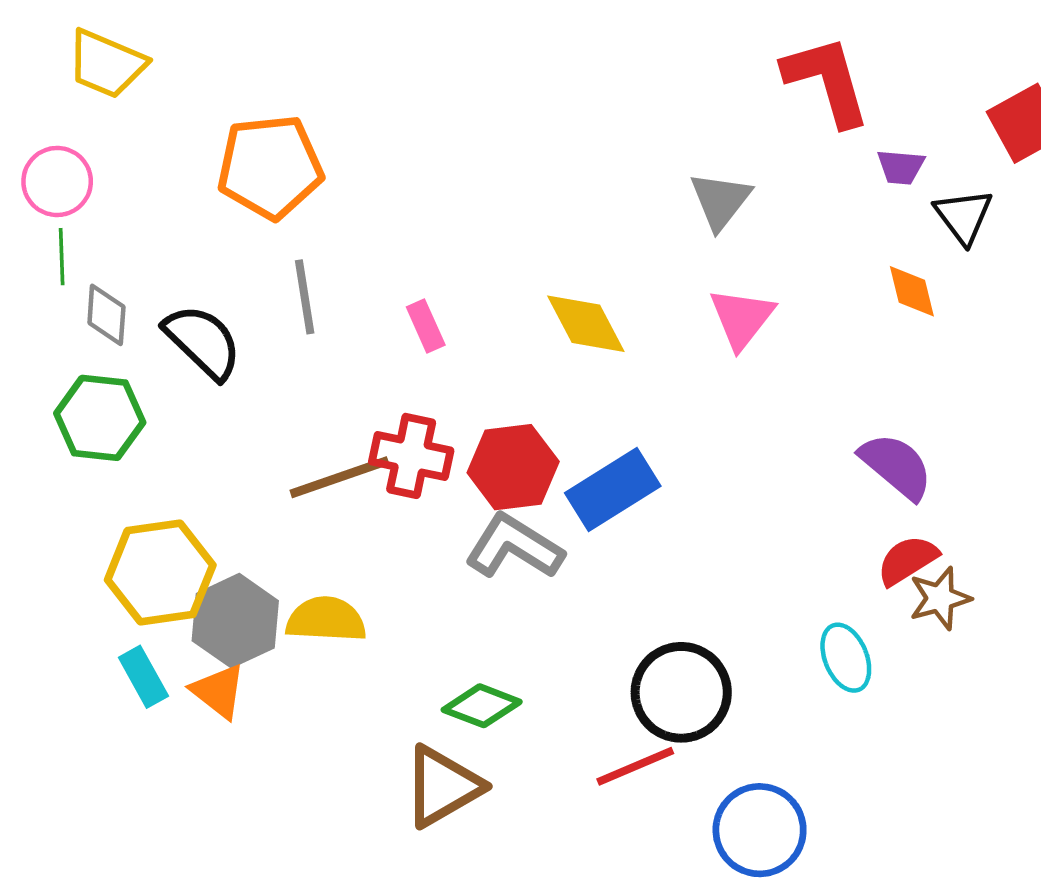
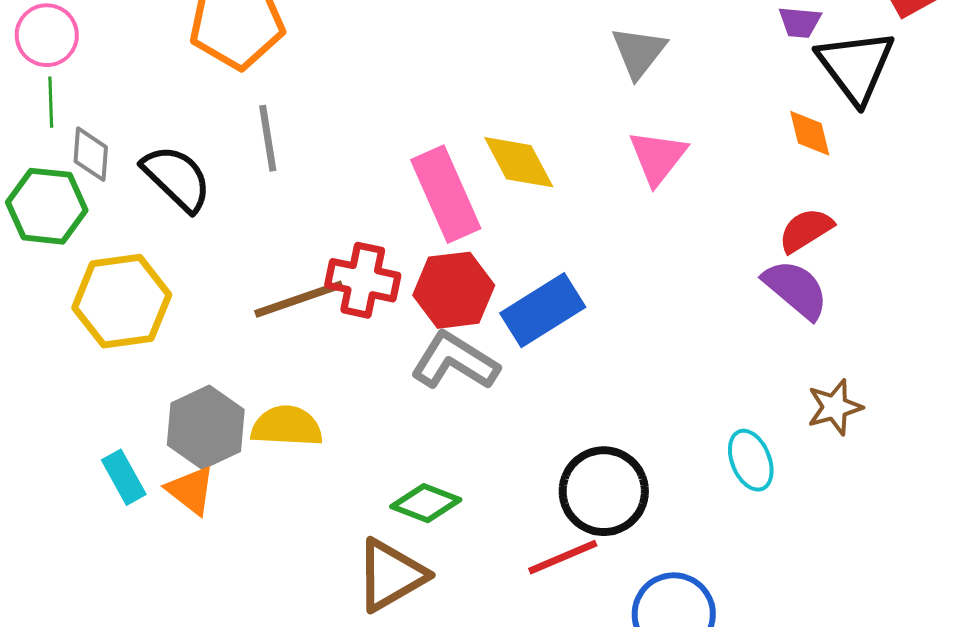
black triangle: (963, 216) -> (856, 66), size x1.5
pink rectangle: (426, 326) -> (446, 194), moved, size x2.0
green hexagon: (100, 418) -> (47, 206), moved
red semicircle: (907, 560) -> (806, 230), moved
yellow hexagon: (160, 572) -> (122, 301), moved

